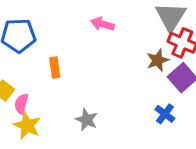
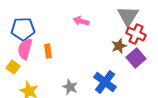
pink semicircle: (21, 104) -> (25, 49), moved, size x1.5
blue cross: (165, 114) -> (105, 82), moved, size x1.6

